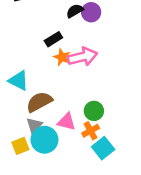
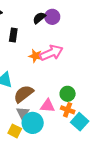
black rectangle: (53, 39) -> (13, 35), moved, turned -40
orange cross: (91, 131) -> (68, 110), turned -32
yellow square: (20, 146) -> (15, 131), turned -32

